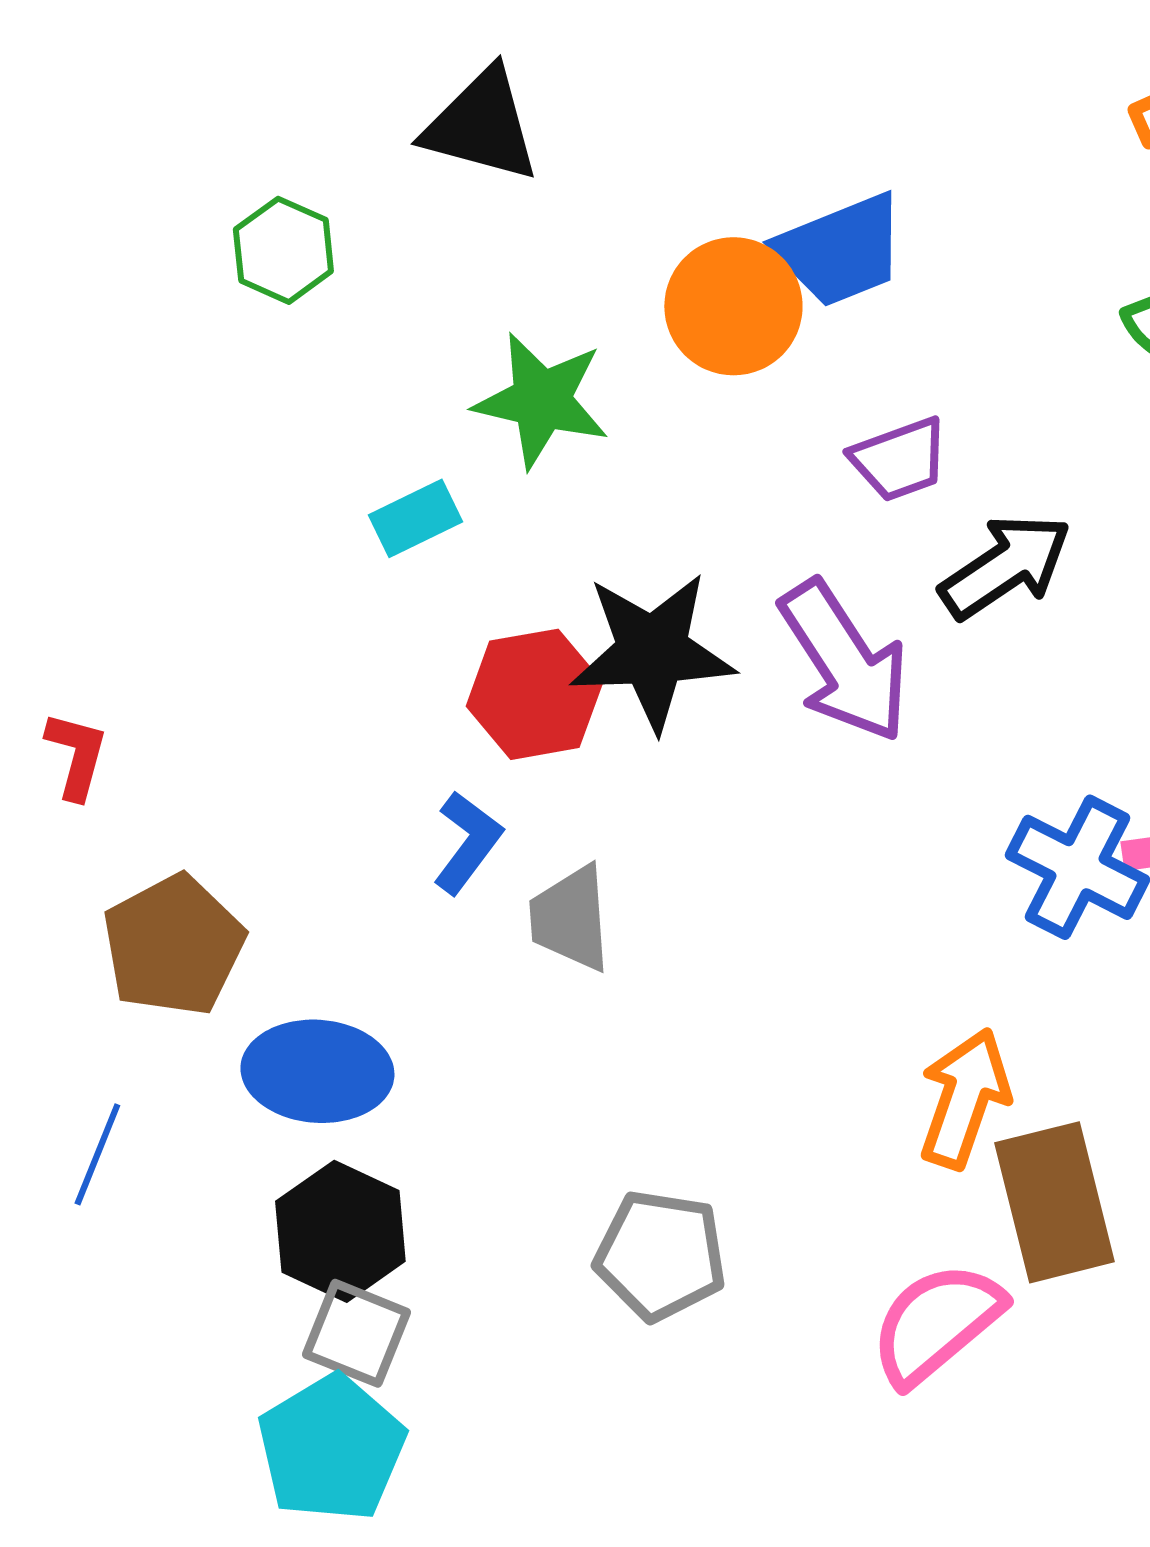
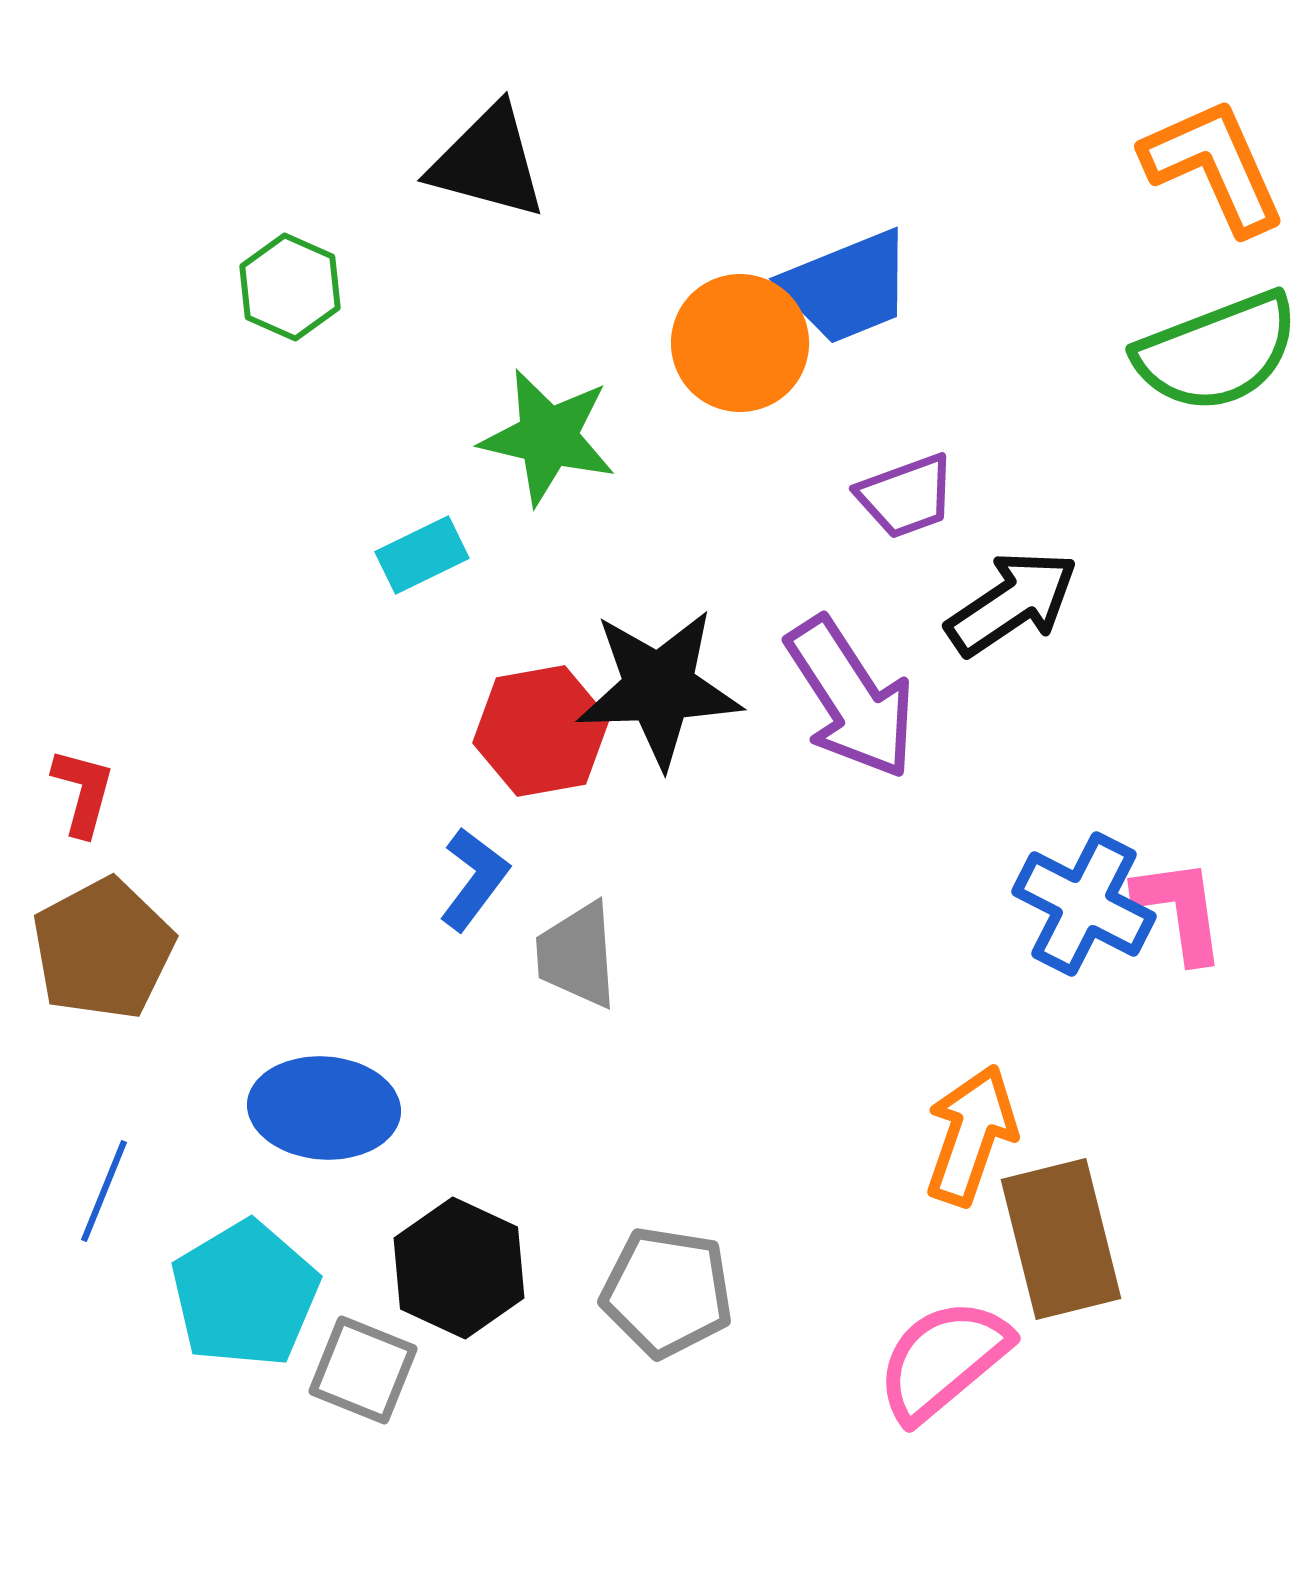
brown pentagon: (173, 945) -> (103, 949), moved
black hexagon: (340, 1231) -> (459, 1268), moved
cyan pentagon: (331, 1448) -> (245, 1294), moved

